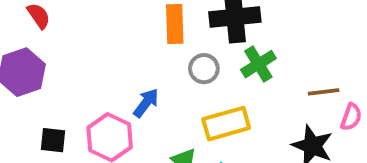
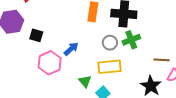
gray circle: (204, 69) -> (110, 43), moved
black square: (53, 140) -> (36, 35), moved

